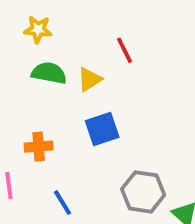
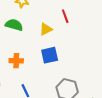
green semicircle: (49, 73) -> (14, 25), moved

